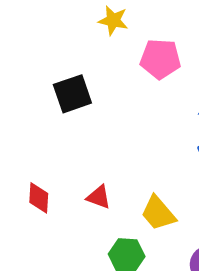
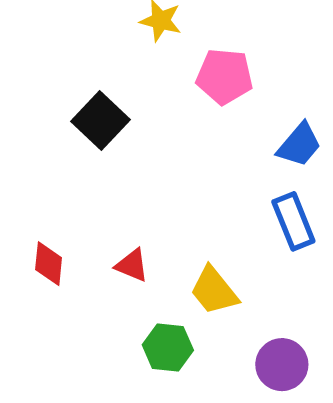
black square: (72, 94) -> (100, 121), turned -30

